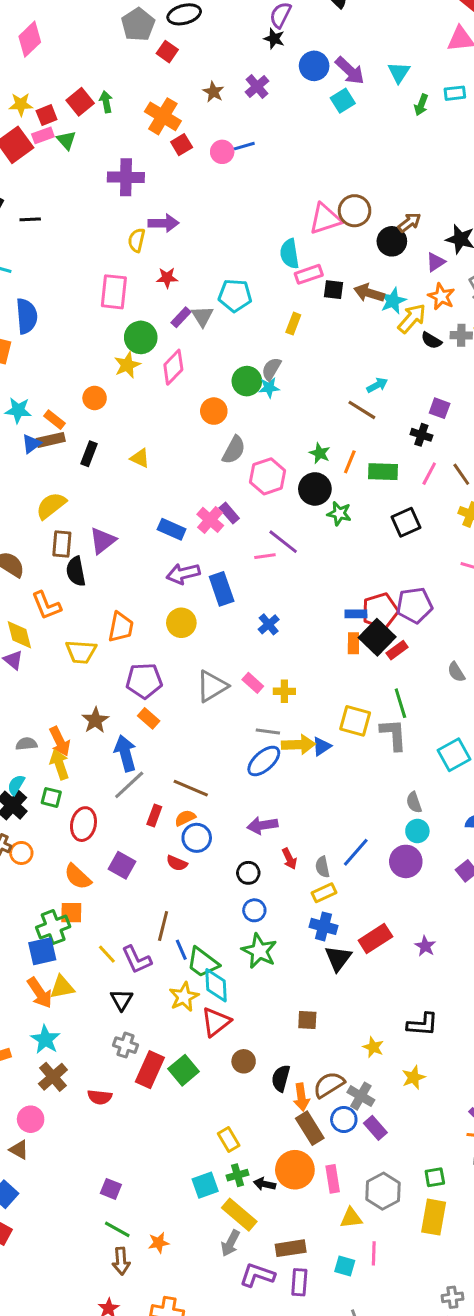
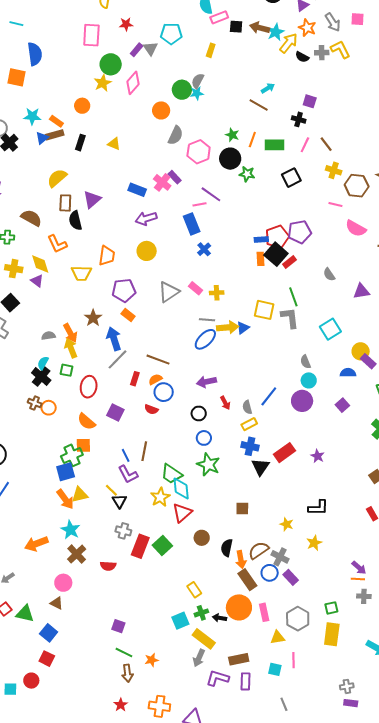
blue rectangle: (222, 589) -> (192, 224), moved
blue line: (181, 950) -> (126, 455), moved
yellow line: (107, 954) -> (111, 490), moved

